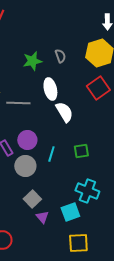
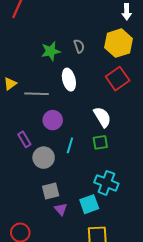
white semicircle: (64, 112) -> (102, 117), moved
purple circle: (27, 140) -> (53, 120), moved
gray square: (32, 199) -> (51, 191), turned 30

